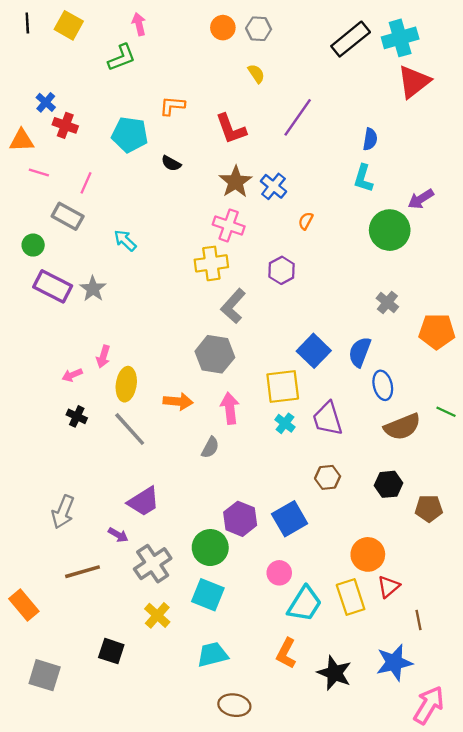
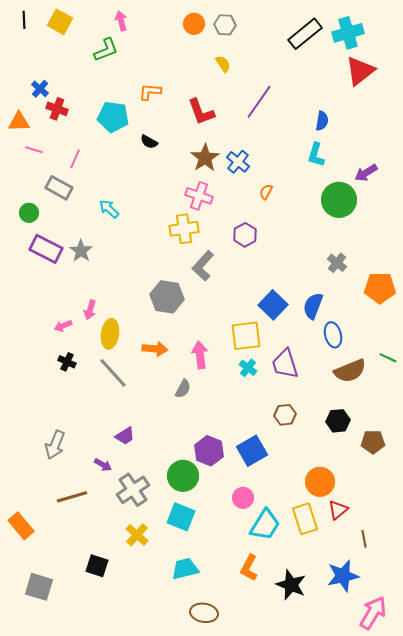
gray hexagon: (215, 354) -> (167, 297), moved
purple trapezoid: (144, 502) -> (125, 436), size x0.7

